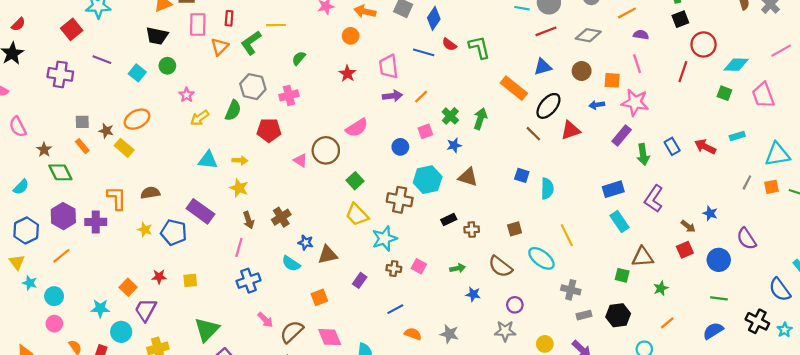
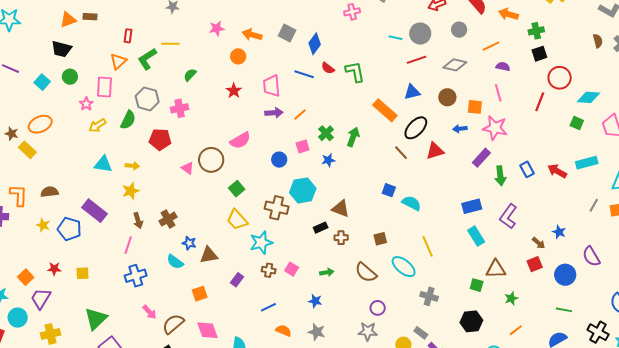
pink rectangle: (198, 24) -> (104, 87), moved
cyan rectangle: (737, 136) -> (587, 163), size x1.5
brown triangle: (468, 177) -> (341, 209), moved
yellow star: (239, 188) -> (131, 191), turned 30
cyan semicircle: (547, 189) -> (412, 203), turned -66
blue star: (473, 294) -> (315, 301), moved
gray rectangle: (584, 315) -> (421, 333), moved, turned 48

